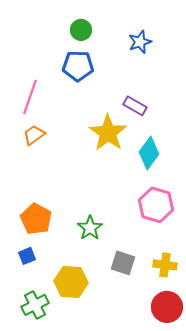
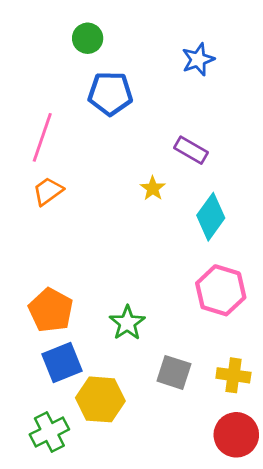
green circle: (81, 30) -> (88, 38), moved
yellow star: (108, 133) -> (153, 188), size x0.5
blue square: (27, 256) -> (62, 363), moved, size x1.6

